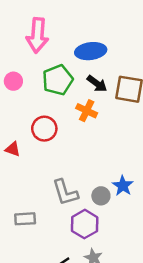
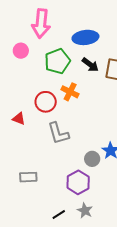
pink circle: (13, 81) -> (21, 51), moved
orange cross: (87, 111) -> (70, 92), moved
gray L-shape: (65, 192) -> (58, 133), moved

